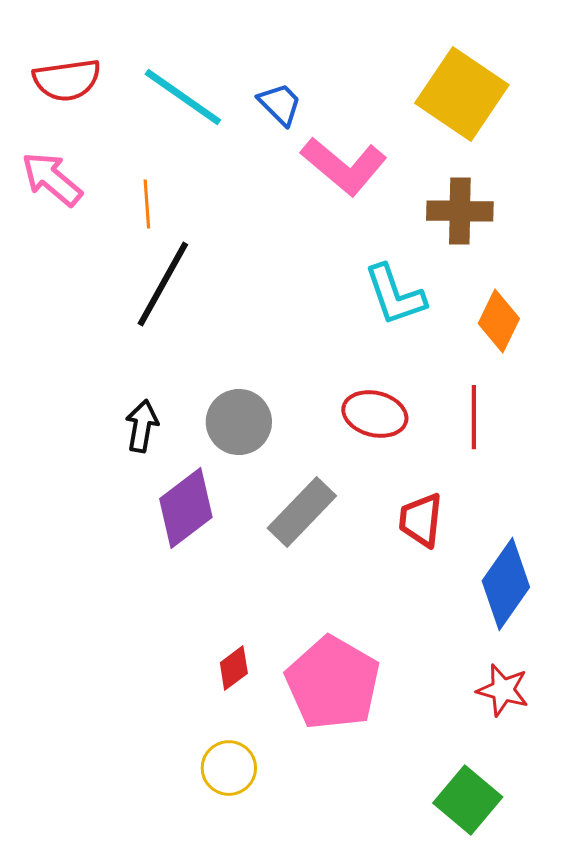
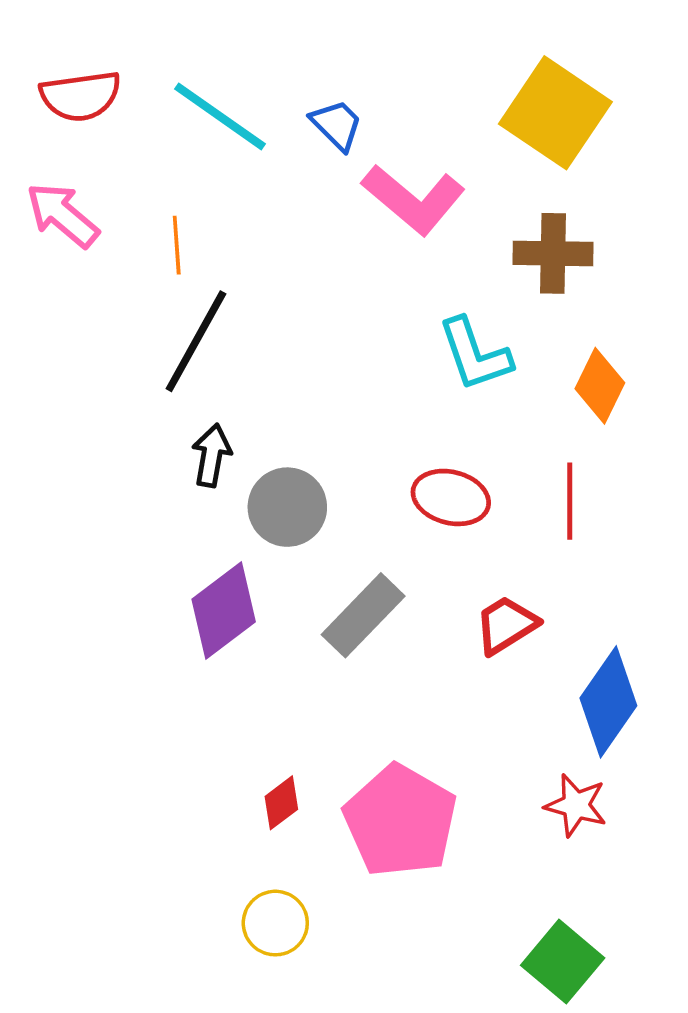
black arrow: (142, 426) -> (212, 455), moved
red trapezoid: (421, 520) -> (506, 625), turned 52
red star: (503, 690) -> (576, 805), moved

